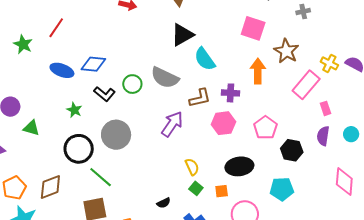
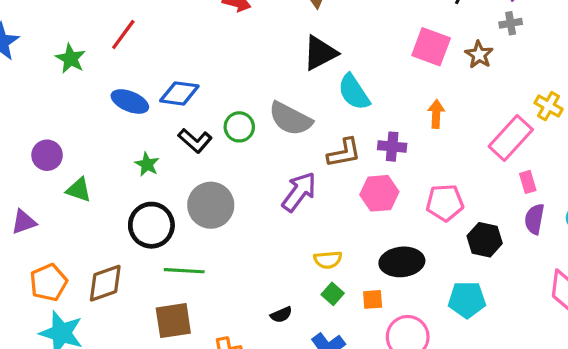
brown star: (286, 51) -> (479, 55), moved, size x0.7
orange arrow: (258, 71) -> (436, 114), size x0.7
pink rectangle: (325, 108) -> (528, 182), moved
pink pentagon: (265, 128) -> (445, 203), turned 30
yellow semicircle: (192, 167) -> (328, 260), turned 108
green line: (101, 177) -> (184, 271), turned -40

